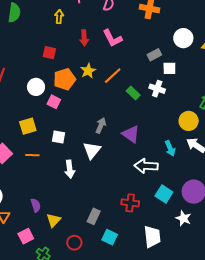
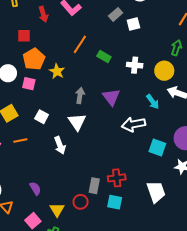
red square: (49, 53) -> (24, 36), moved
yellow star: (88, 71) -> (57, 71), moved
white cross: (157, 89) -> (135, 65), moved
purple triangle: (131, 134) -> (111, 97), turned 30
white square: (59, 137) -> (42, 117), turned 32
red cross: (130, 203) -> (117, 178), moved
yellow triangle: (54, 220) -> (57, 210), moved
red circle: (74, 243) -> (81, 202), moved

